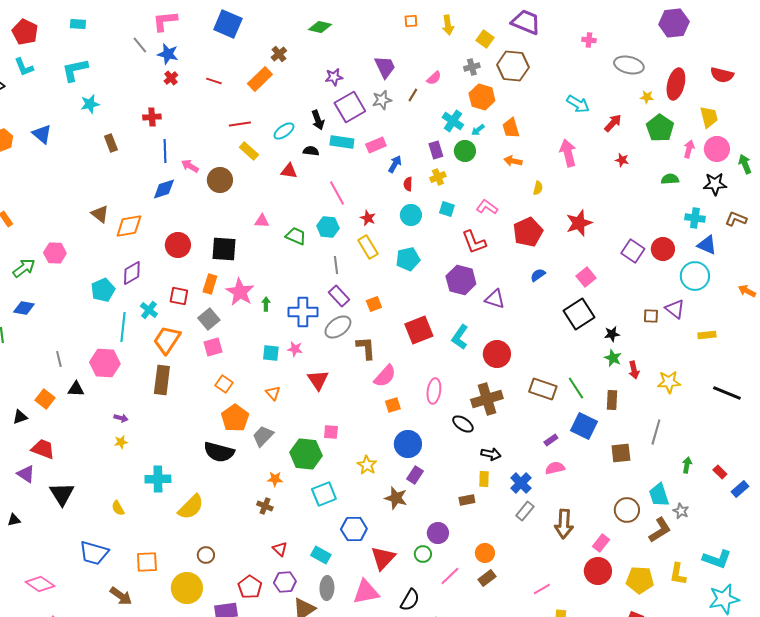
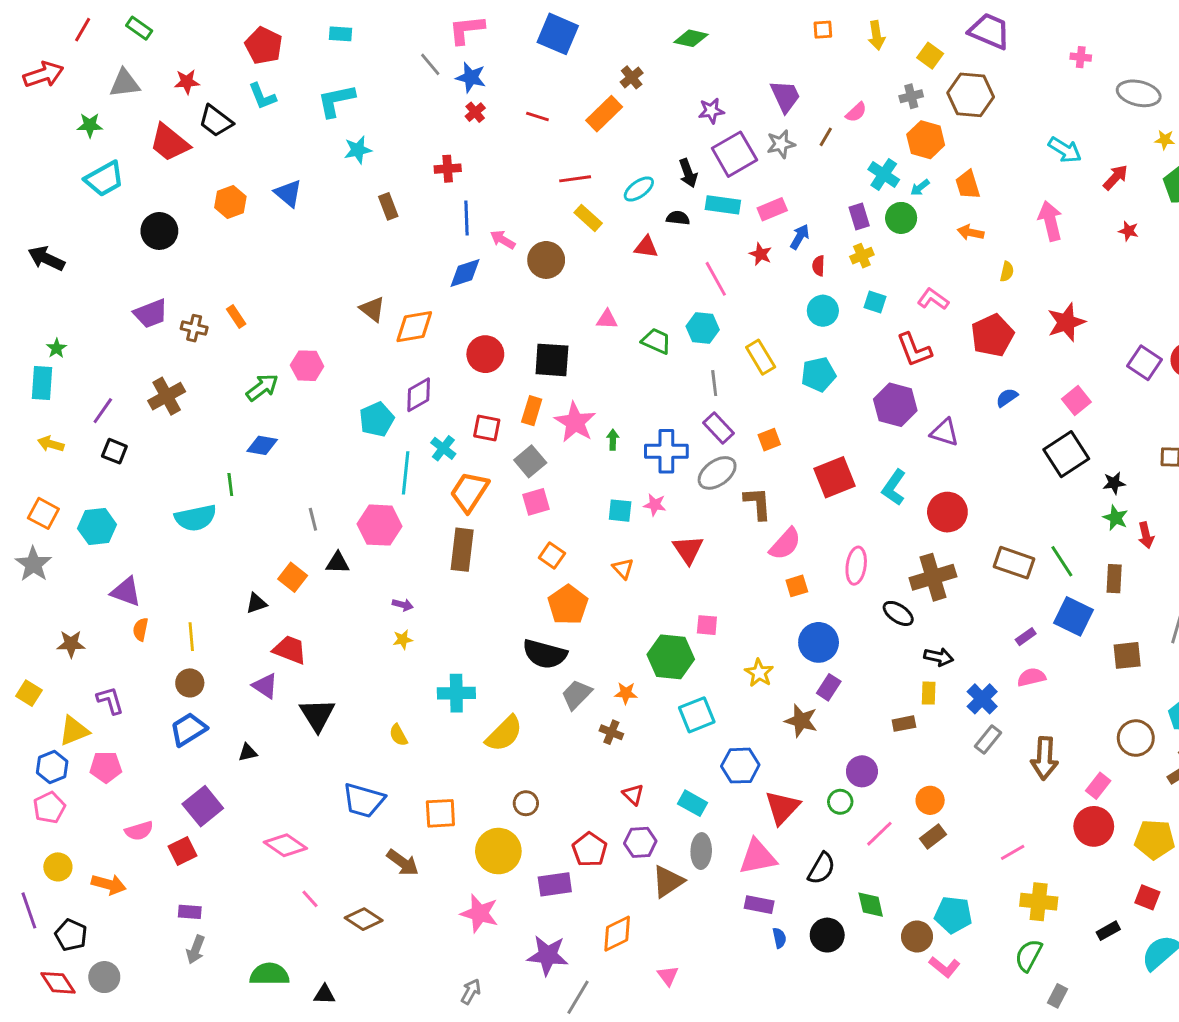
red star: (368, 218) -> (761, 254), moved
gray trapezoid: (263, 436) -> (577, 695), moved

